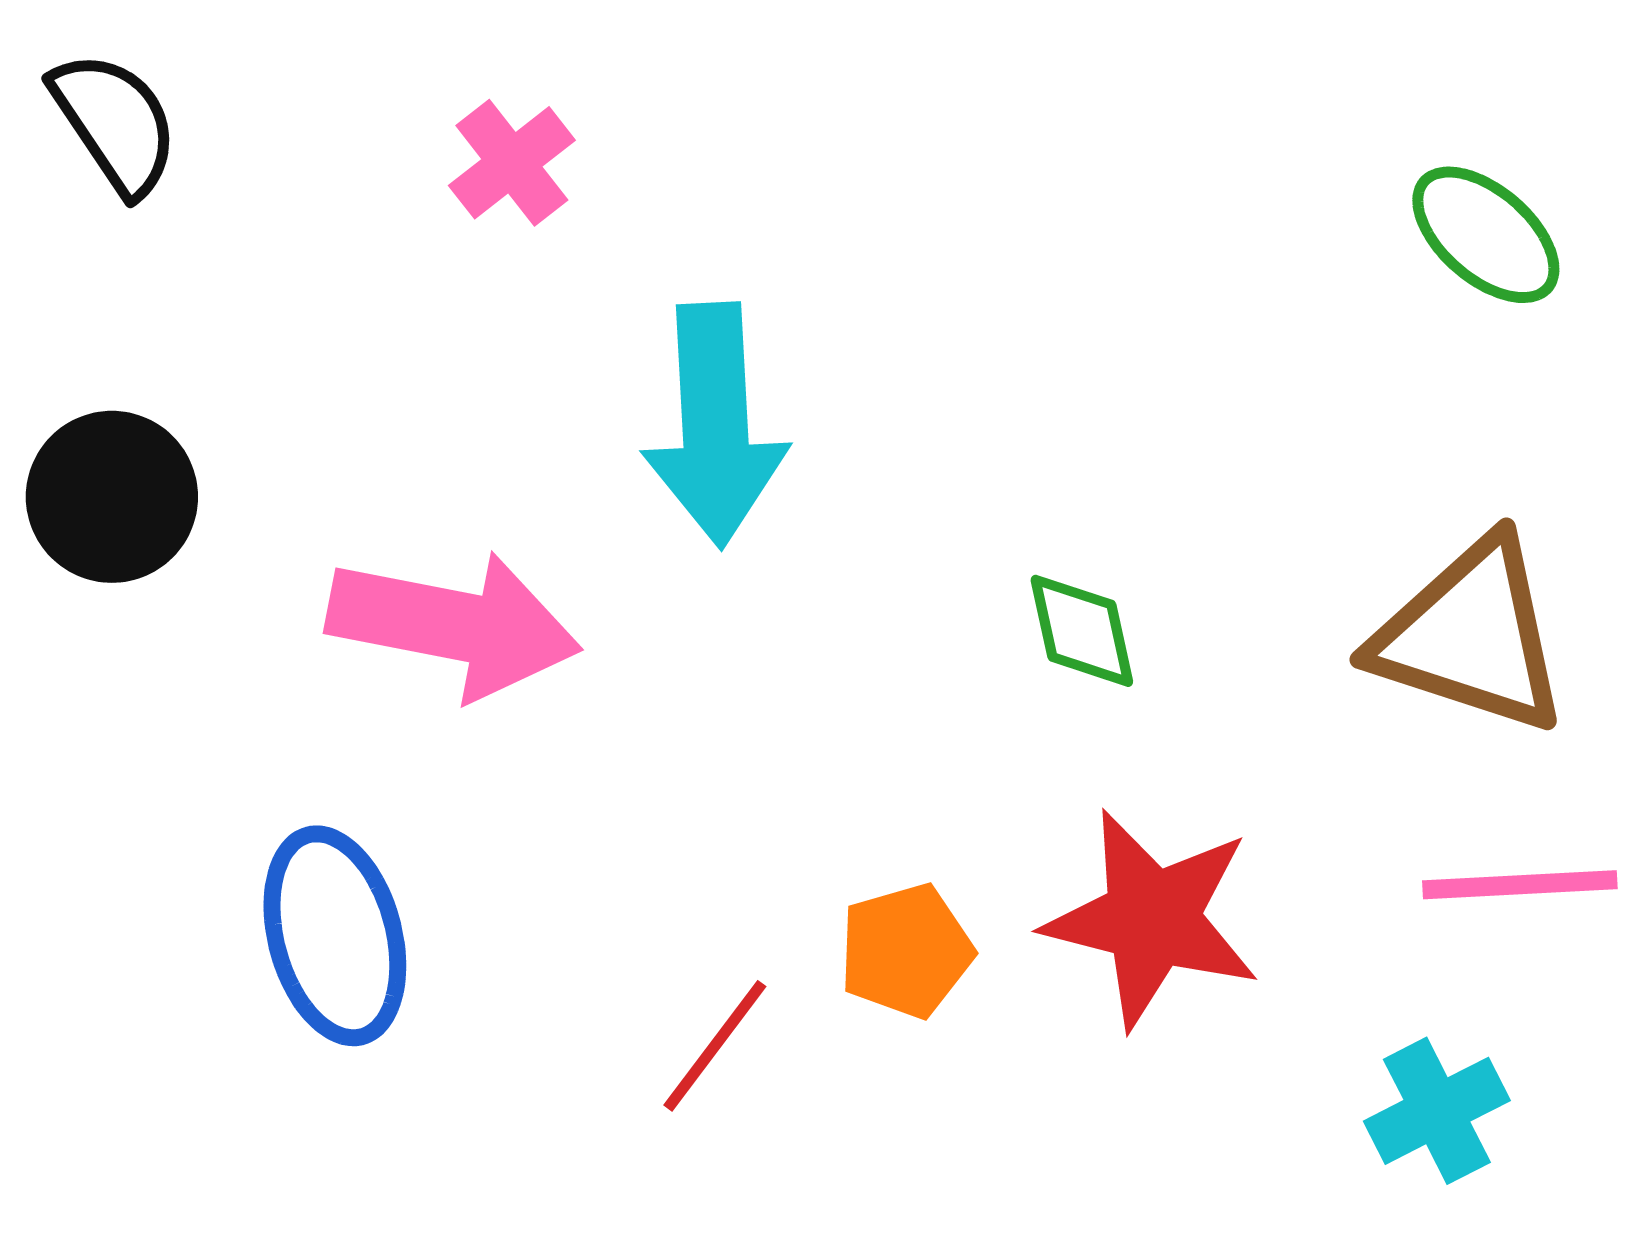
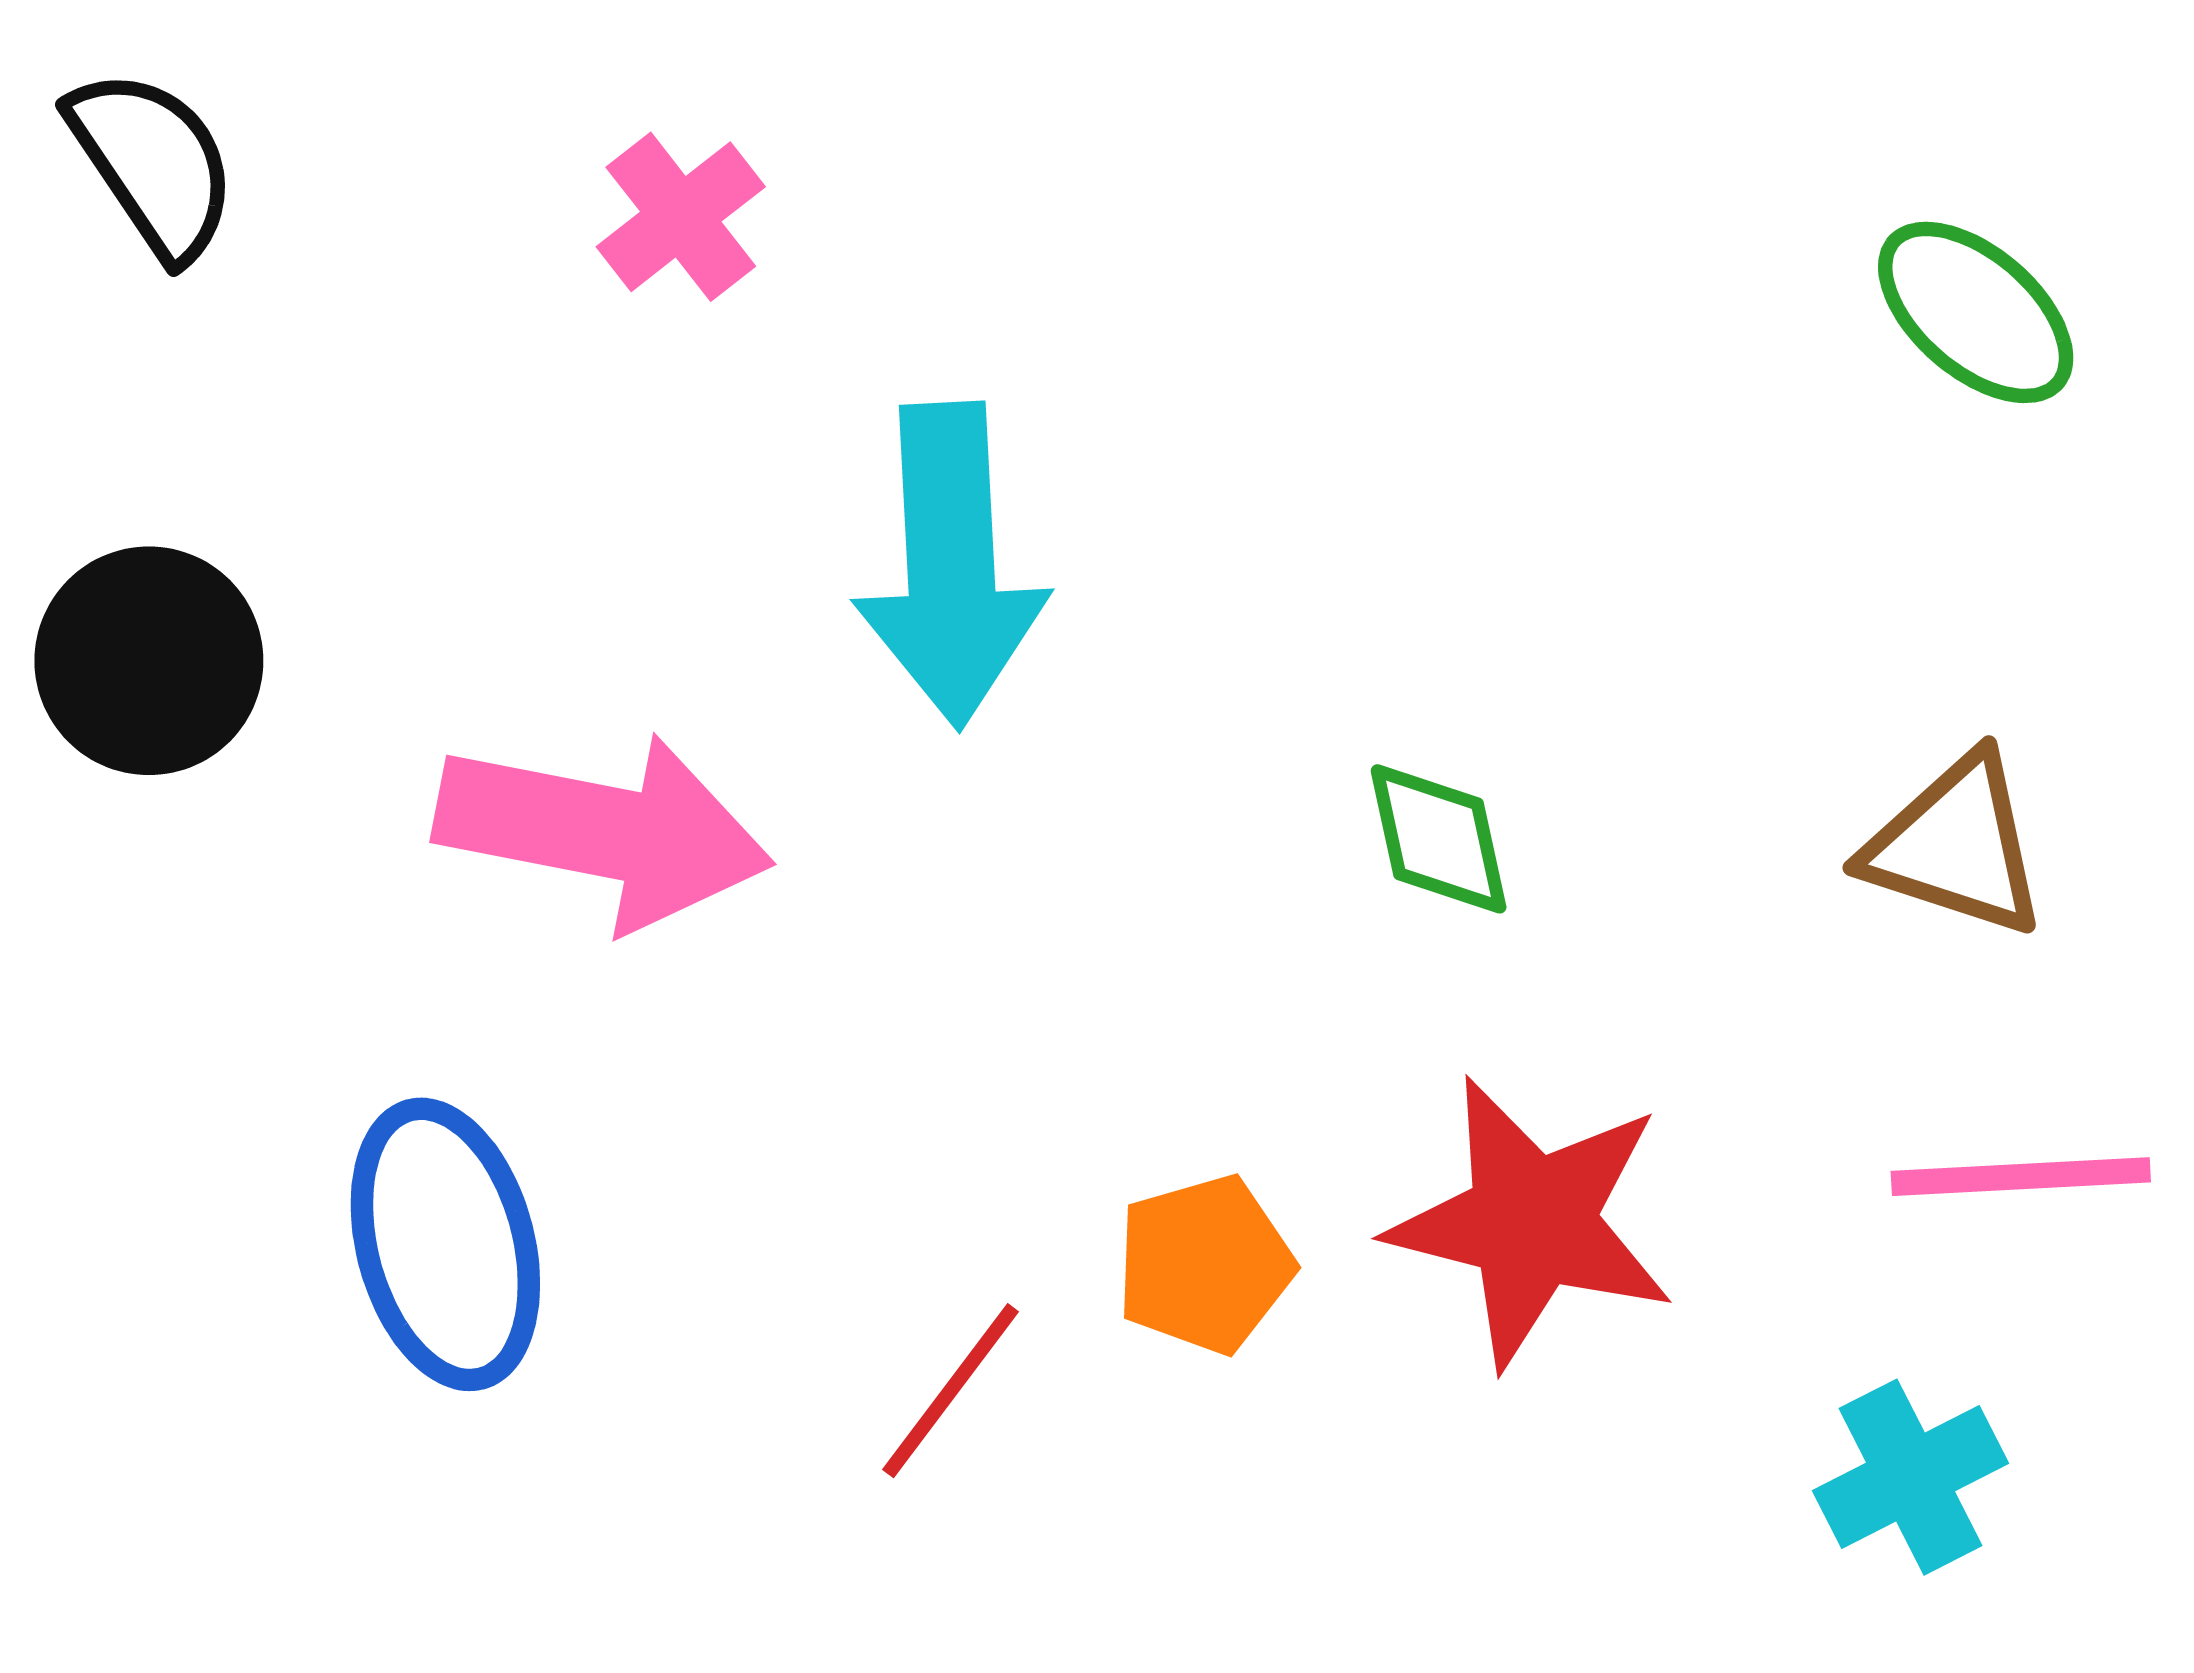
brown triangle: (1471, 636) -> (1956, 846), size x0.7

